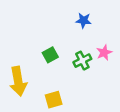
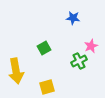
green cross: (82, 61) -> (79, 61), moved

